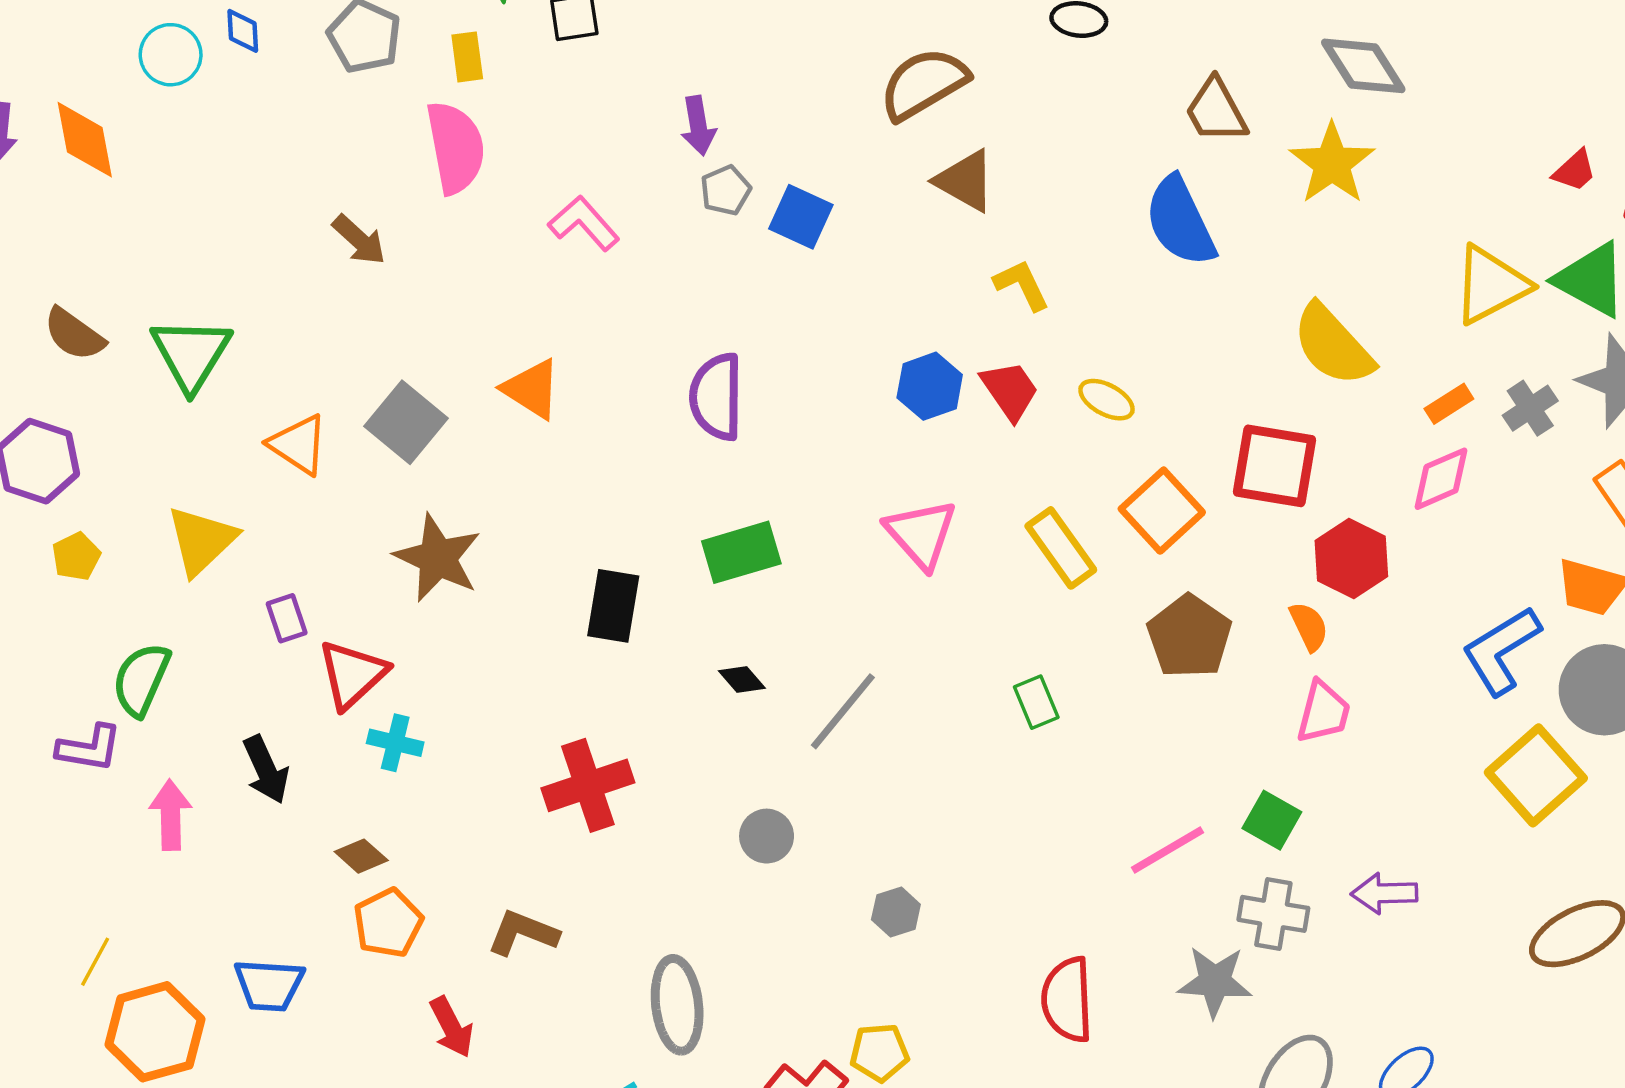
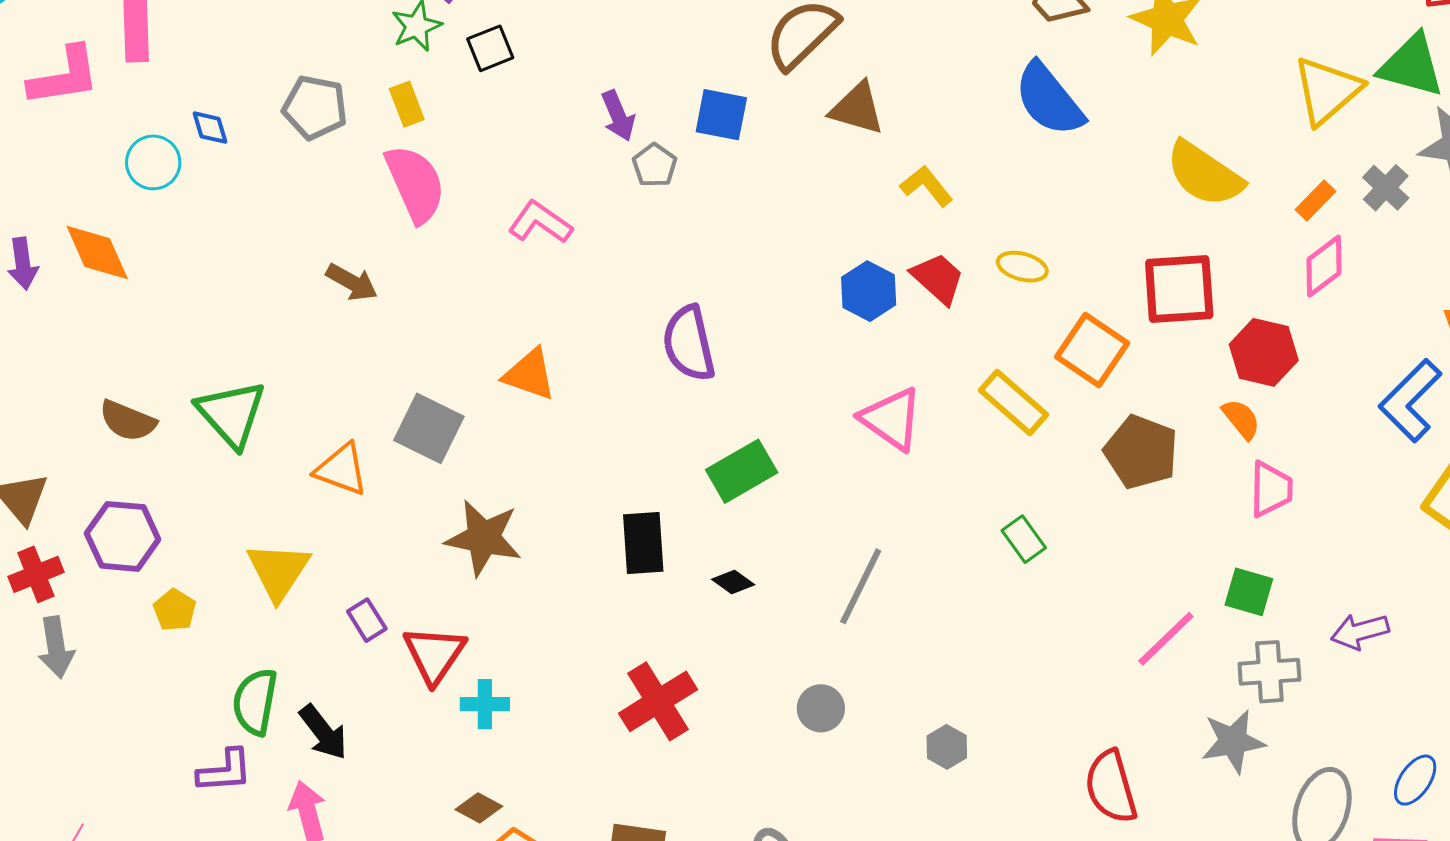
blue square: (801, 217) -> (721, 115), moved
black diamond: (742, 679) -> (733, 582), moved
black arrow: (266, 770) -> (323, 732), moved

